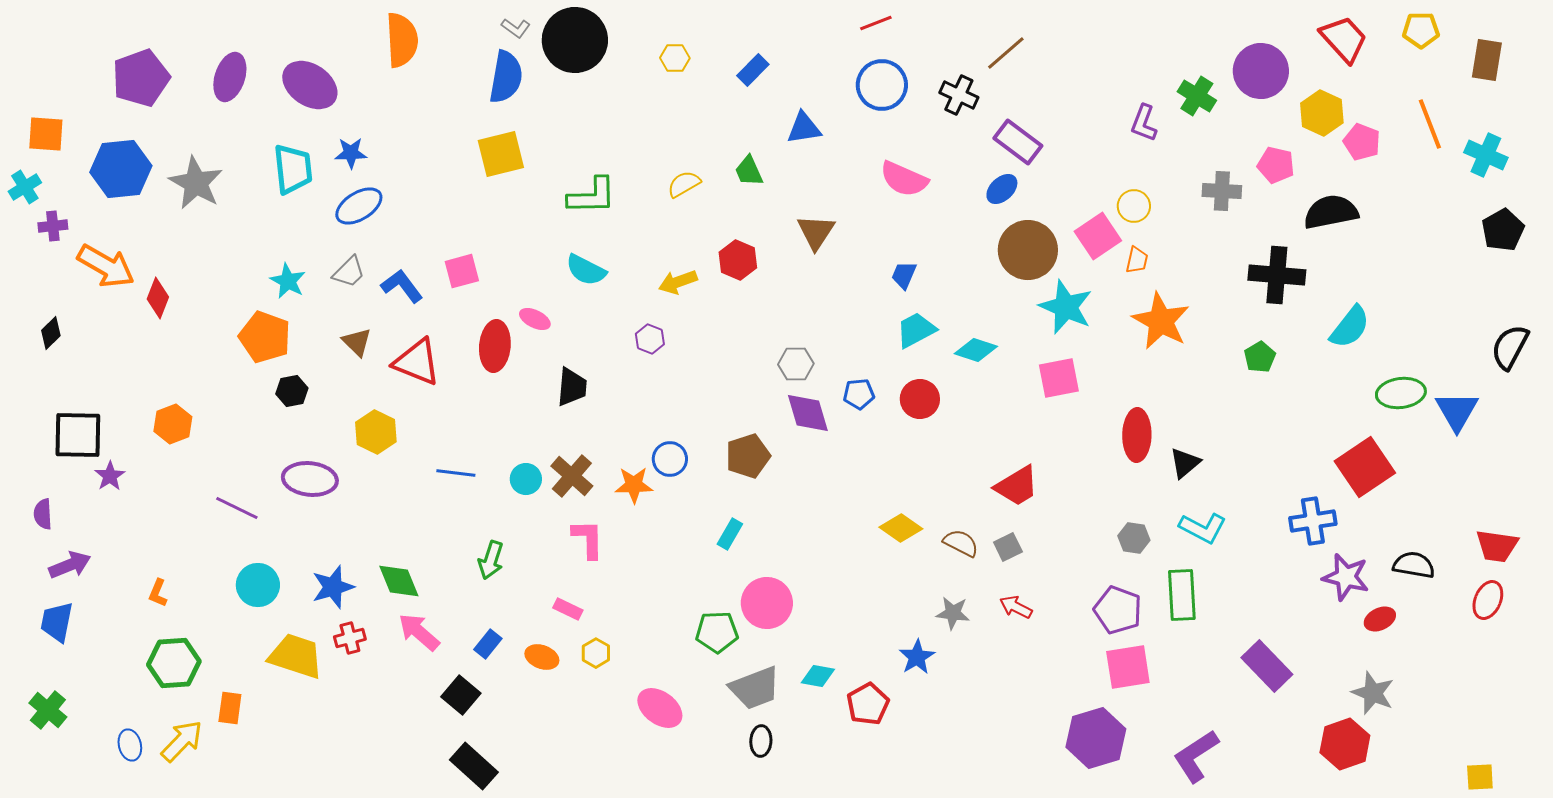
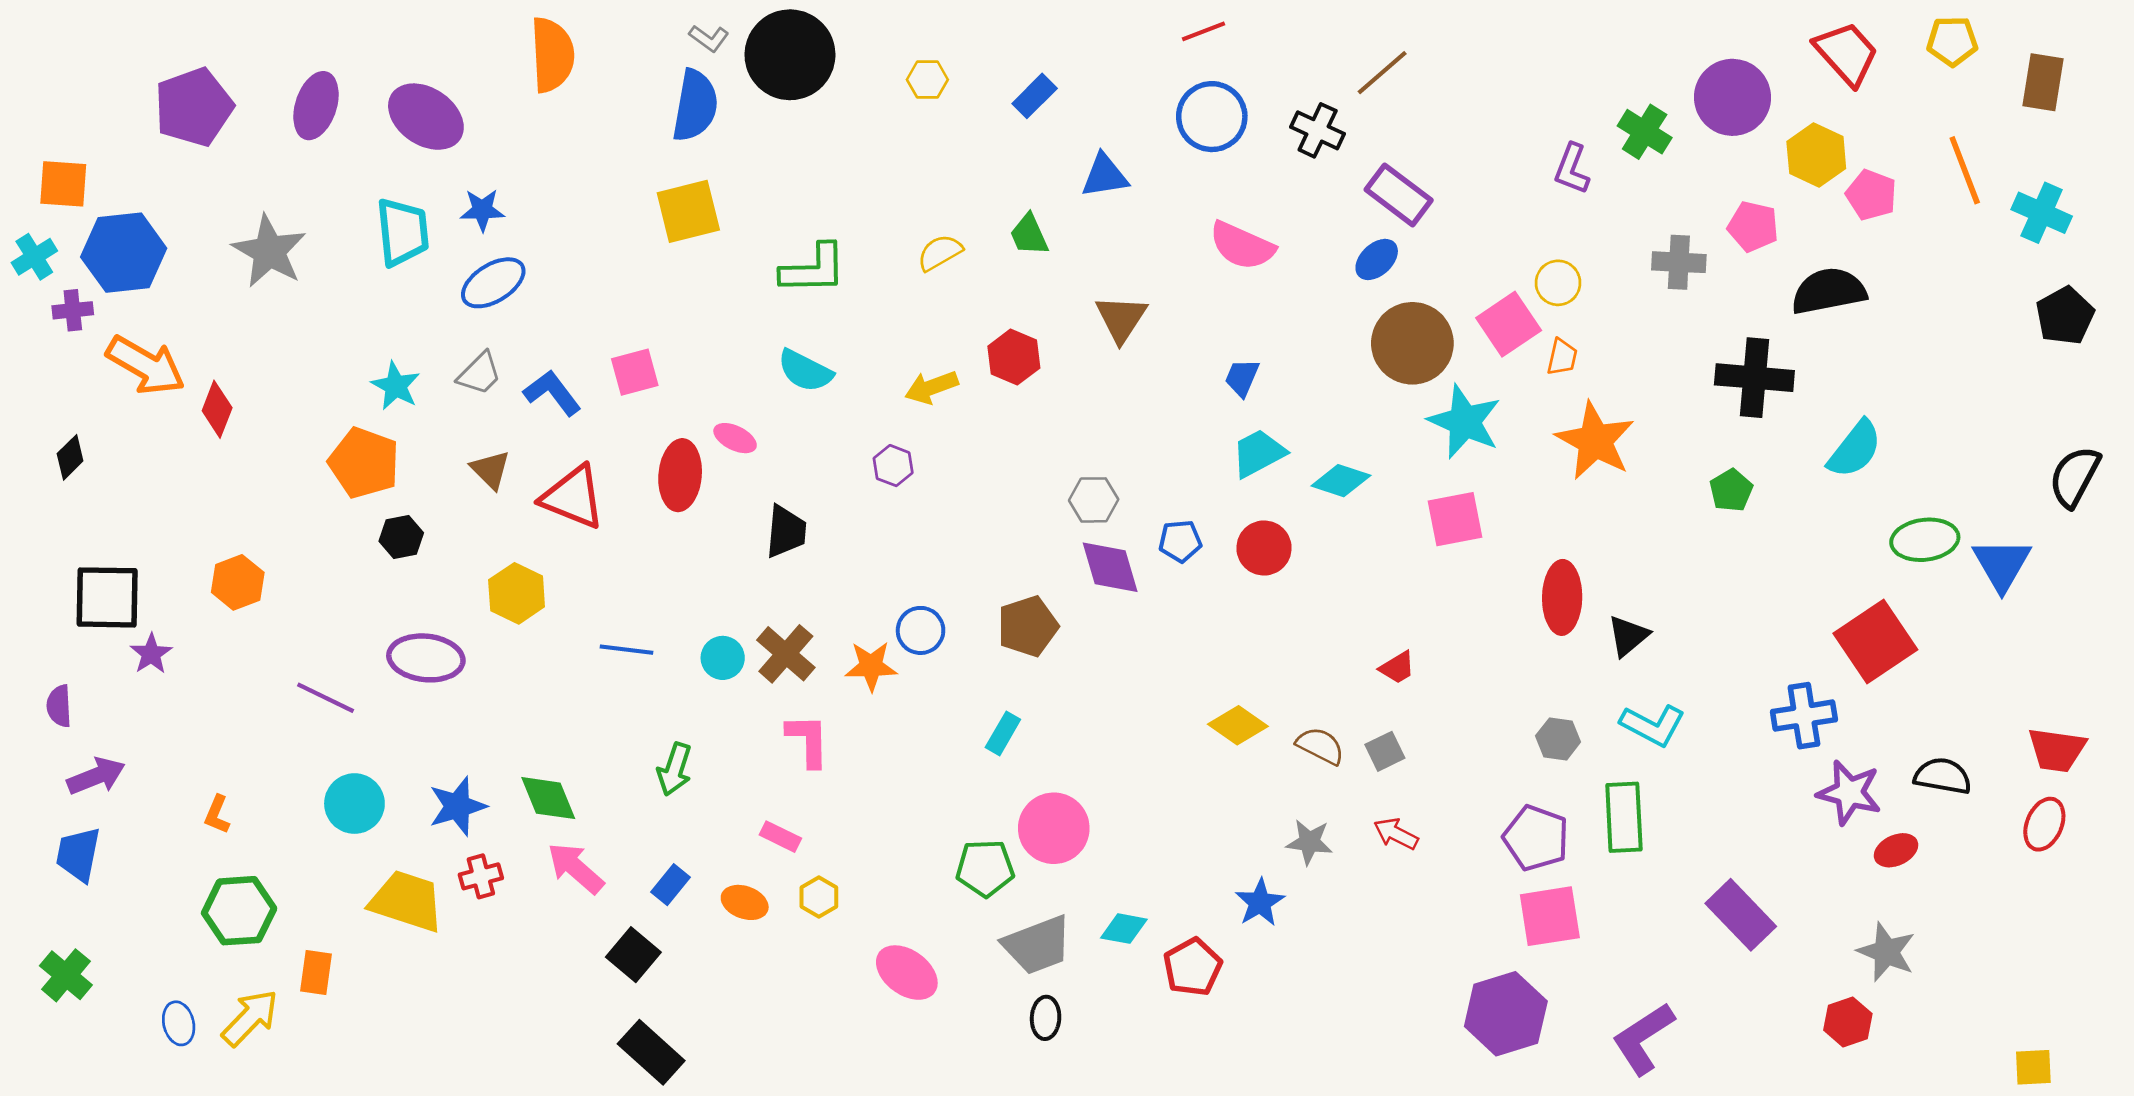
blue hexagon: (121, 169) -> (124, 253), moved
red trapezoid: (1017, 486) -> (1397, 668), size x0.6
red hexagon: (1345, 744) -> (1848, 1022), size x0.7

